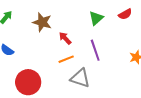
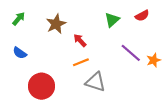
brown star: (42, 22) -> (56, 24), turned 30
purple line: (95, 50) -> (131, 53), moved, turned -30

